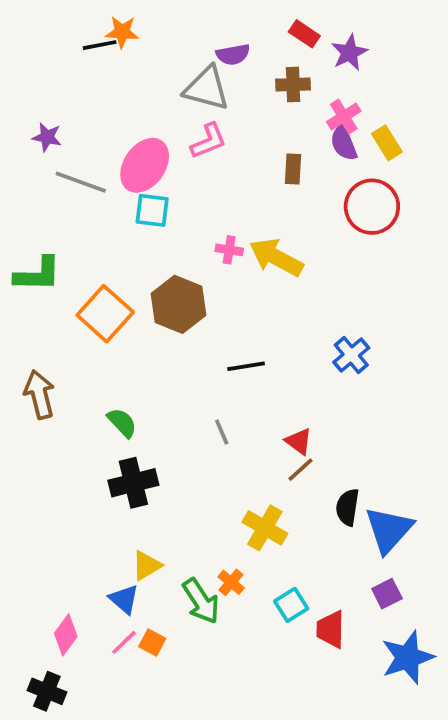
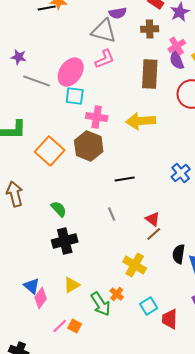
brown rectangle: (293, 169) -> (150, 74), size x1.8
pink cross: (229, 250) -> (97, 117), moved, size x1.5
yellow arrow: (276, 257) -> (141, 121), turned -32
blue triangle: (124, 599) -> (32, 286), moved
pink diamond: (66, 635) -> (41, 298), moved

